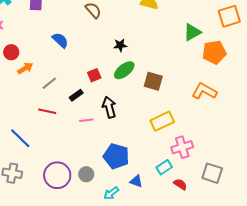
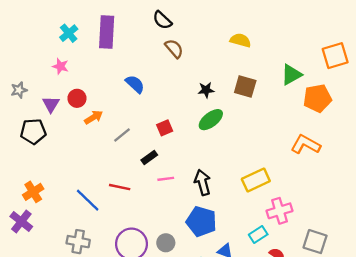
red square: (94, 75) -> (165, 128), moved
brown square: (153, 81) -> (245, 86), moved
black rectangle: (76, 95) -> (149, 158), moved
black arrow: (109, 107) -> (203, 182), moved
red line: (47, 111) -> (120, 187), moved

